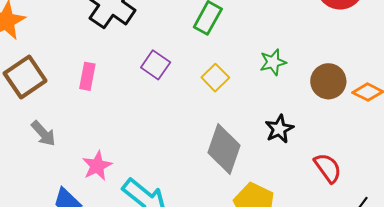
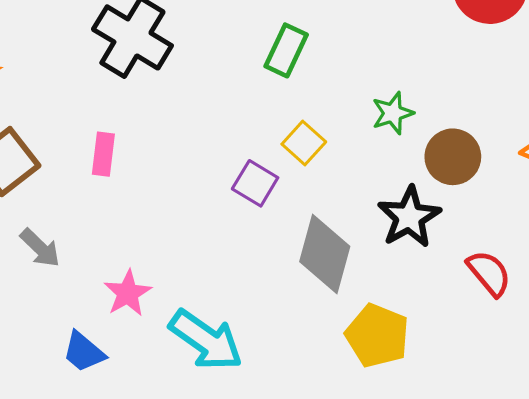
purple square: (156, 65) -> (255, 183), moved
brown circle: (328, 81) -> (453, 157), moved
black star: (279, 129) -> (409, 217), size x1.4

